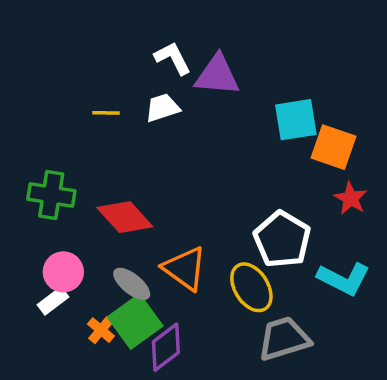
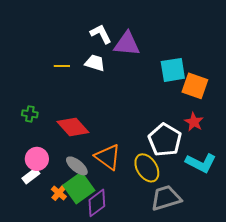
white trapezoid: (162, 108) -> (95, 63), turned 35
green cross: (51, 195) -> (30, 114), size x0.6
red star: (351, 198) -> (194, 122), moved

